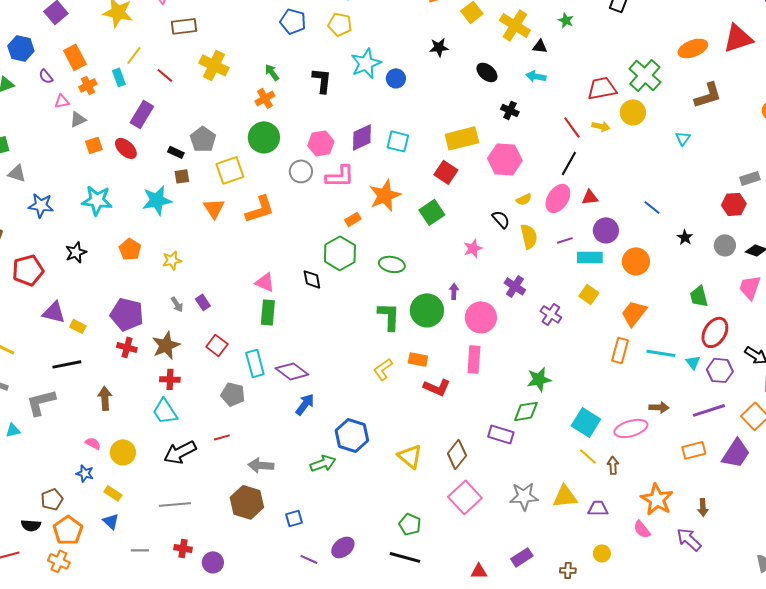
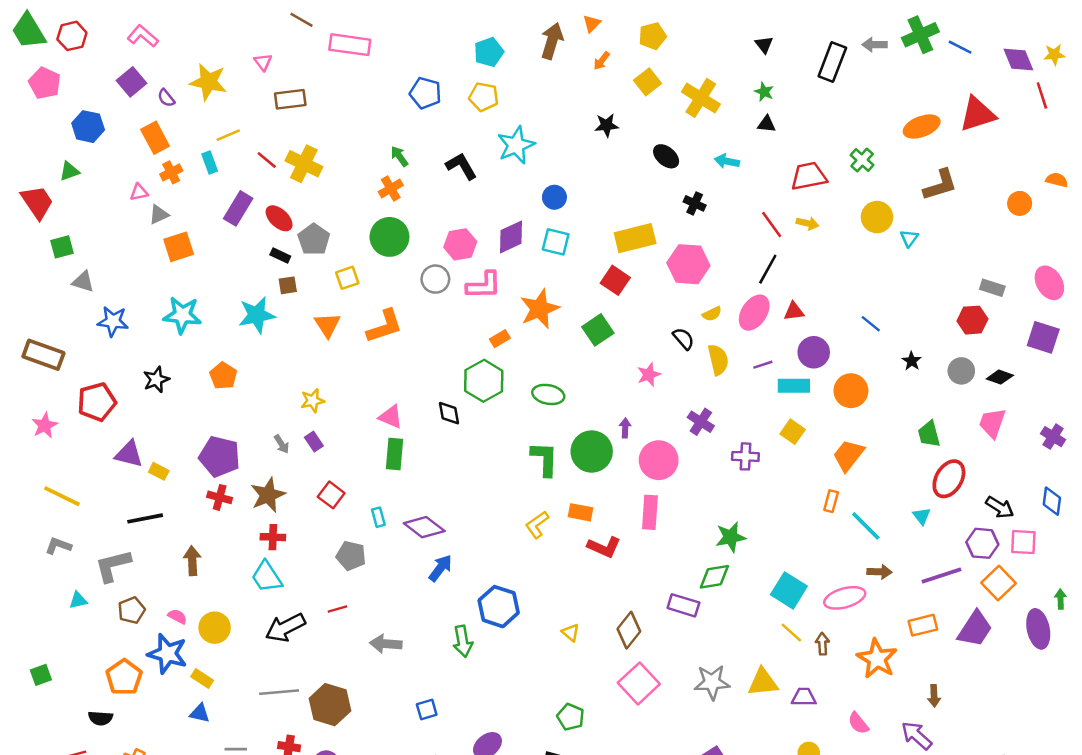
black triangle: (540, 46) -> (767, 124), moved
yellow line: (134, 55) -> (228, 135), turned 30
yellow cross: (214, 65) -> (304, 164), moved
green cross: (645, 75) -> (862, 160), size x0.6
purple semicircle: (46, 76) -> (166, 98), moved
blue circle: (396, 78) -> (554, 197), moved
black L-shape: (322, 80) -> (461, 166), turned -36
yellow circle: (633, 112) -> (877, 217), moved
orange square: (94, 145) -> (179, 247), size x1.4
red ellipse: (126, 148) -> (279, 218), moved
yellow square: (230, 170) -> (347, 278), size x0.7
gray rectangle: (750, 178) -> (992, 288), turned 36
yellow star: (172, 260) -> (313, 401), moved
purple cross: (551, 314) -> (745, 456), turned -30
orange rectangle: (620, 350) -> (831, 501), size x0.7
cyan line: (661, 353) -> (866, 526), moved, turned 36
cyan rectangle: (255, 363) -> (378, 517), size x0.6
purple hexagon: (720, 370) -> (982, 543), moved
yellow triangle: (410, 456) -> (571, 633), size x0.6
green arrow: (323, 463) -> (463, 641), turned 100
blue star: (85, 473) -> (167, 654), size x1.8
brown pentagon: (52, 499) -> (131, 610), moved
orange star: (657, 499) -> (877, 659), moved
brown hexagon: (247, 502) -> (330, 705), moved
blue triangle: (111, 521) -> (200, 713), turned -30
orange pentagon: (68, 530) -> (124, 677), moved

